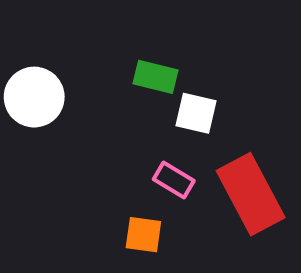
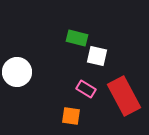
white circle: (34, 97) -> (17, 72), moved

